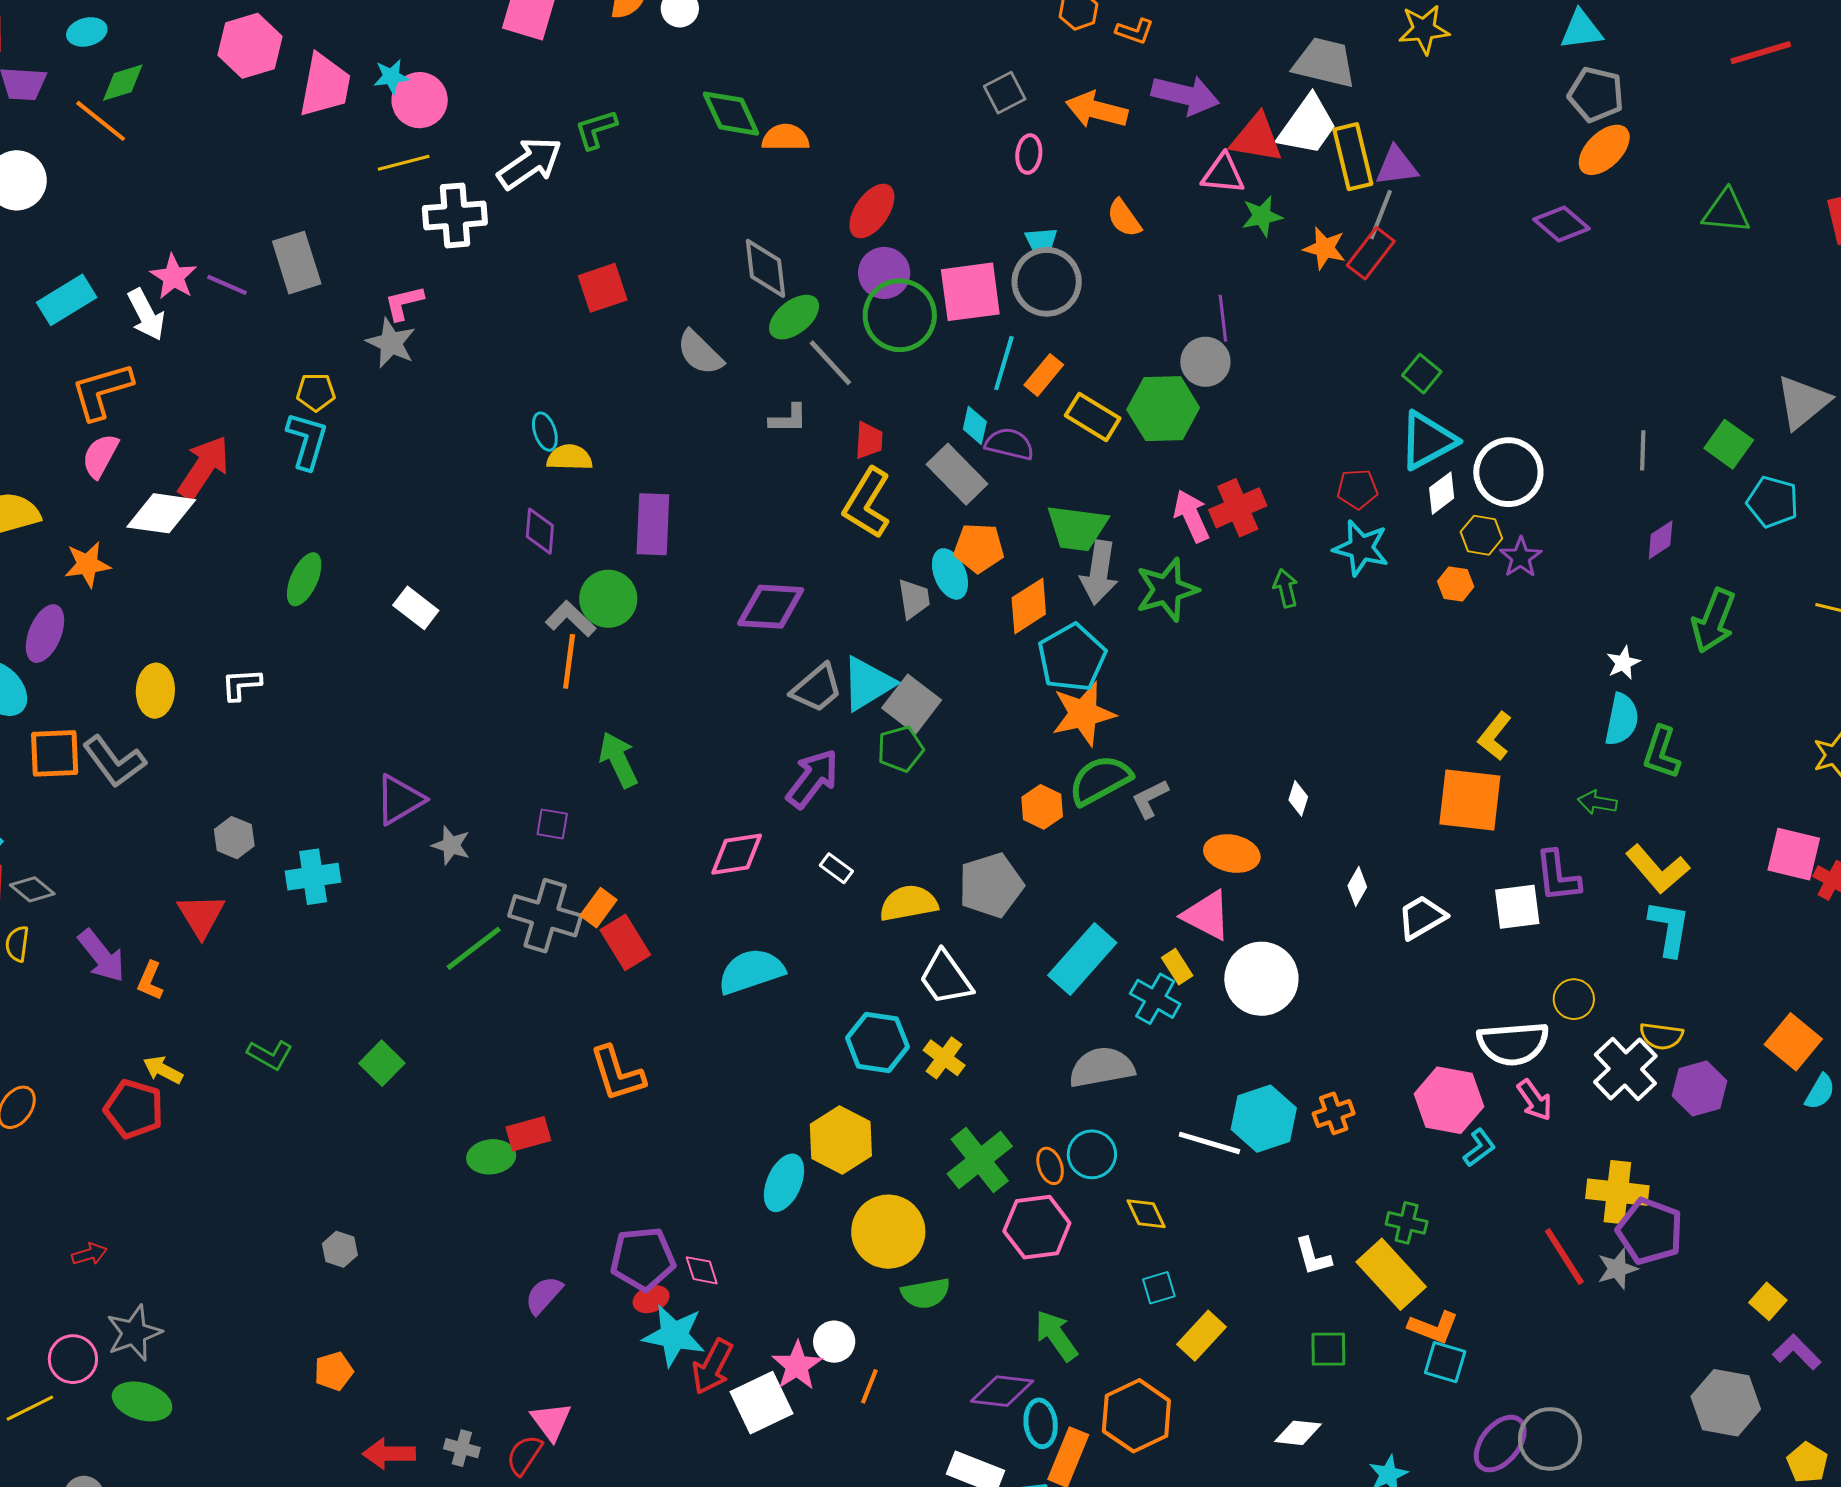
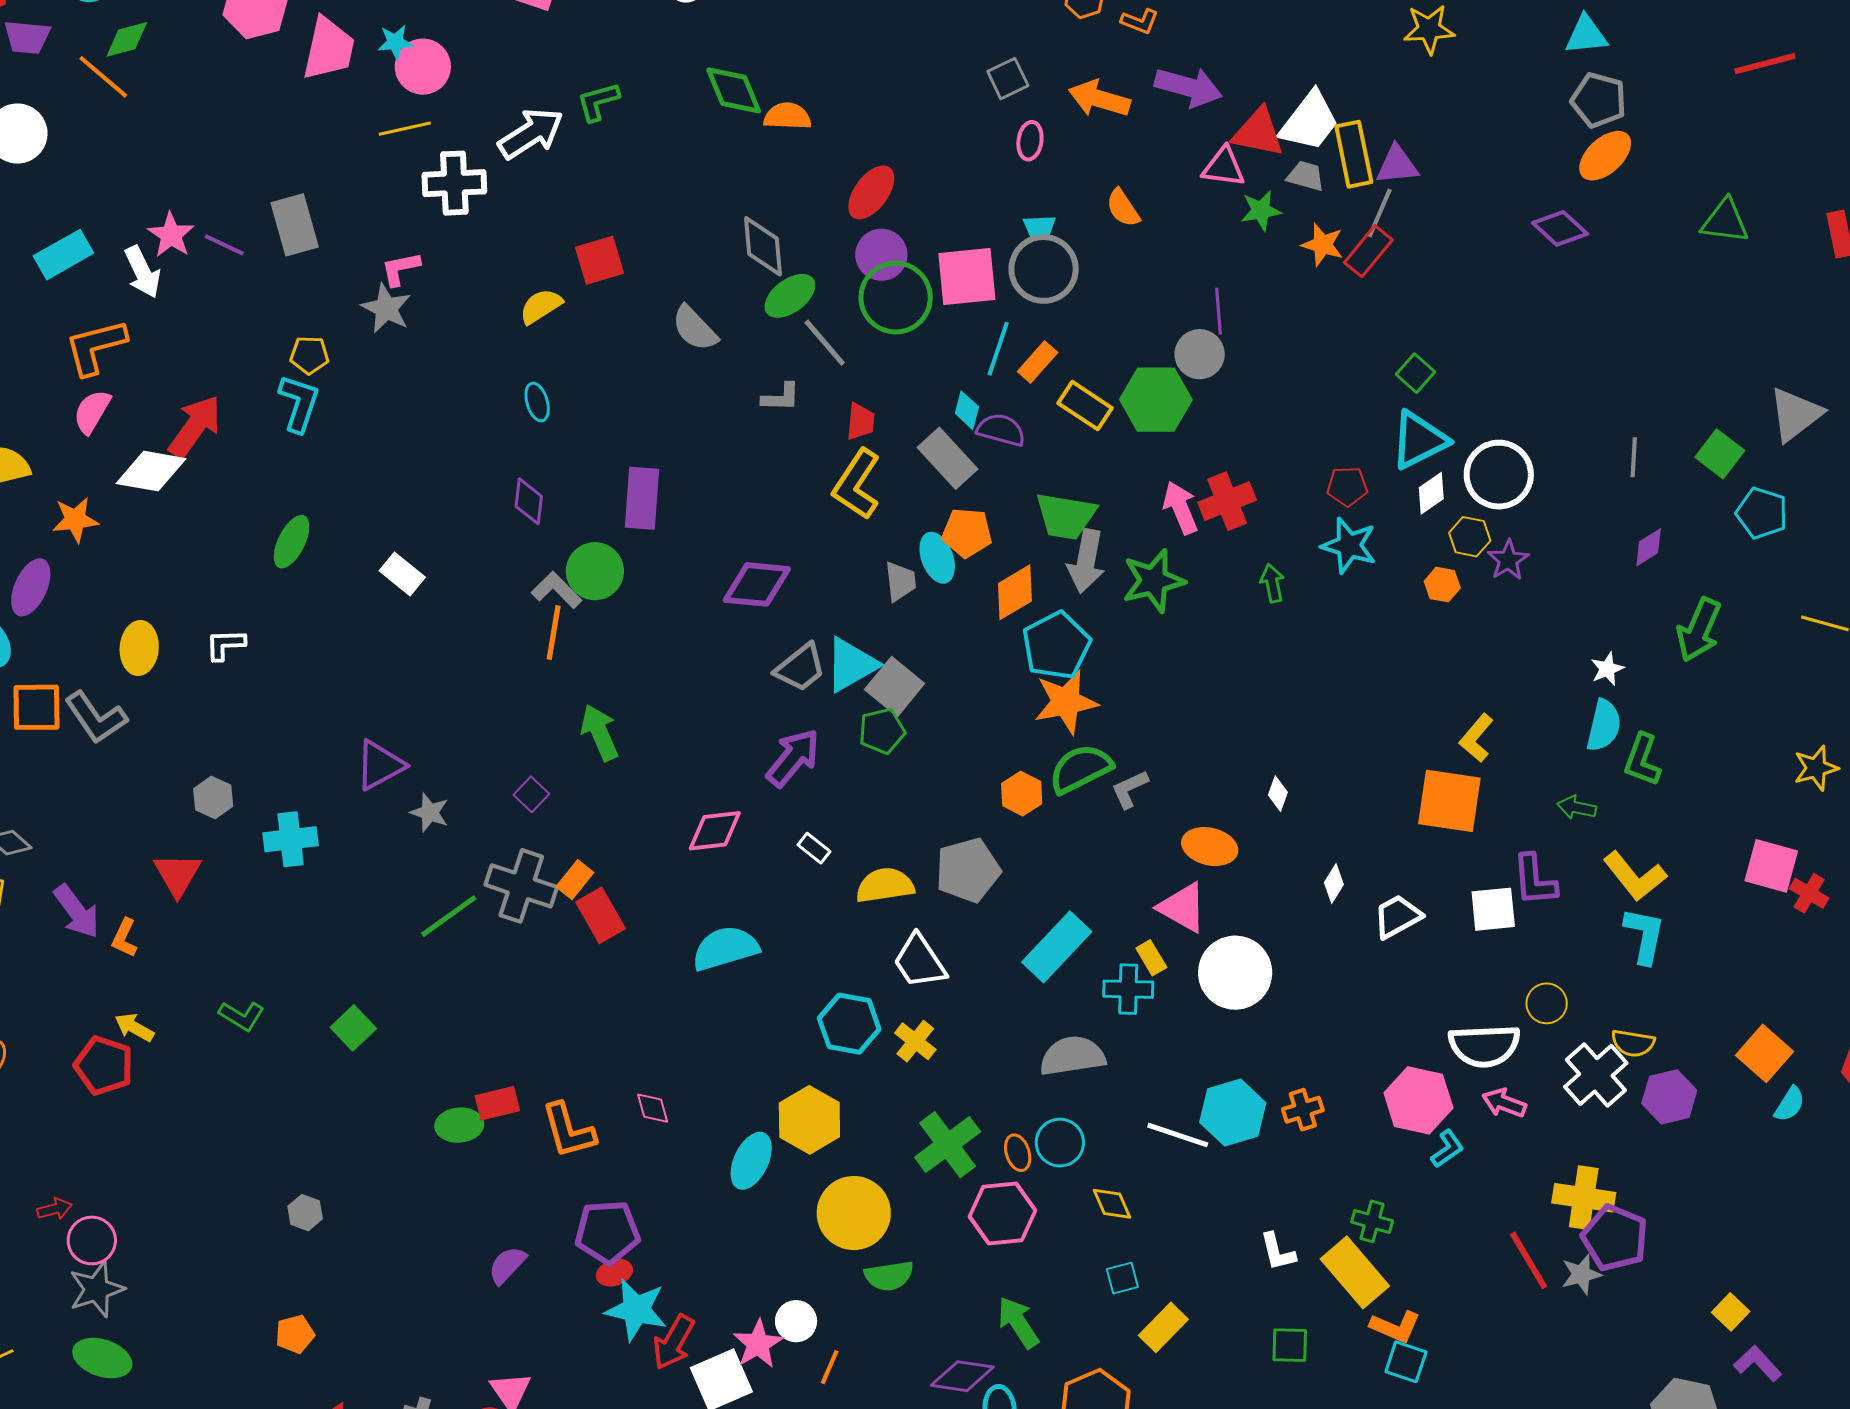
gray trapezoid: (1324, 63) -> (1306, 176), moved, size x0.6
yellow semicircle: (570, 458) -> (541, 306), moved, turned -36
purple square: (552, 824) -> (531, 794), turned 32
cyan cross: (1155, 999) -> (1128, 989), turned -30
orange L-shape: (617, 1074) -> (568, 1130), moved
pink arrow: (1535, 1100) -> (1504, 1103), turned 144
pink diamond: (702, 1270) -> (653, 1108), moved
pink circle: (73, 1359) -> (92, 1240), moved

